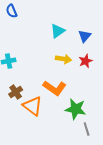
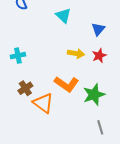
cyan triangle: (58, 31) -> (63, 15), moved, turned -42
green star: (76, 109) -> (94, 95), moved, turned -30

